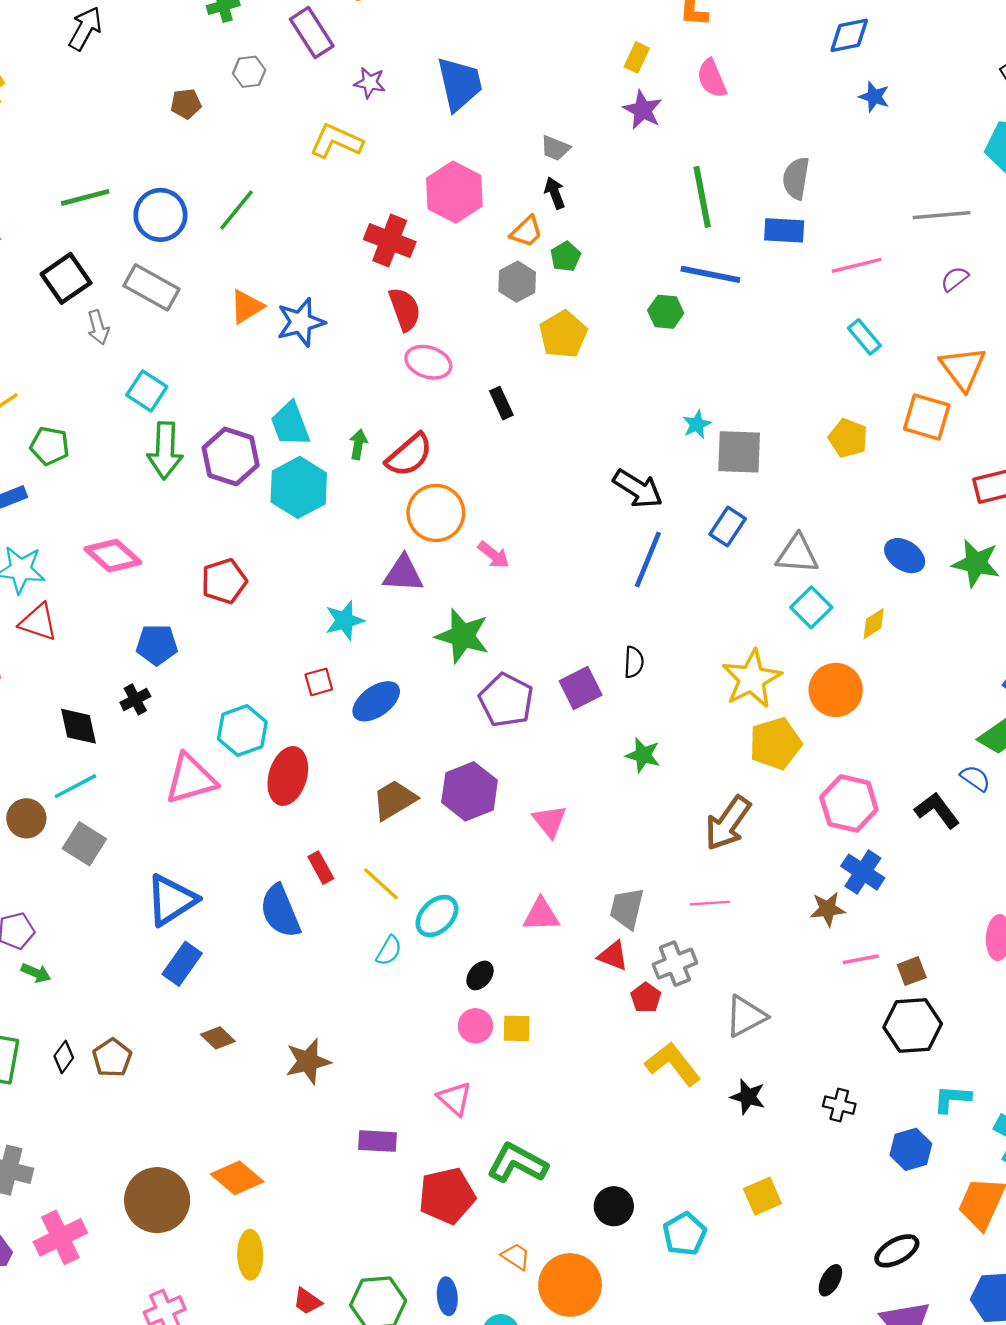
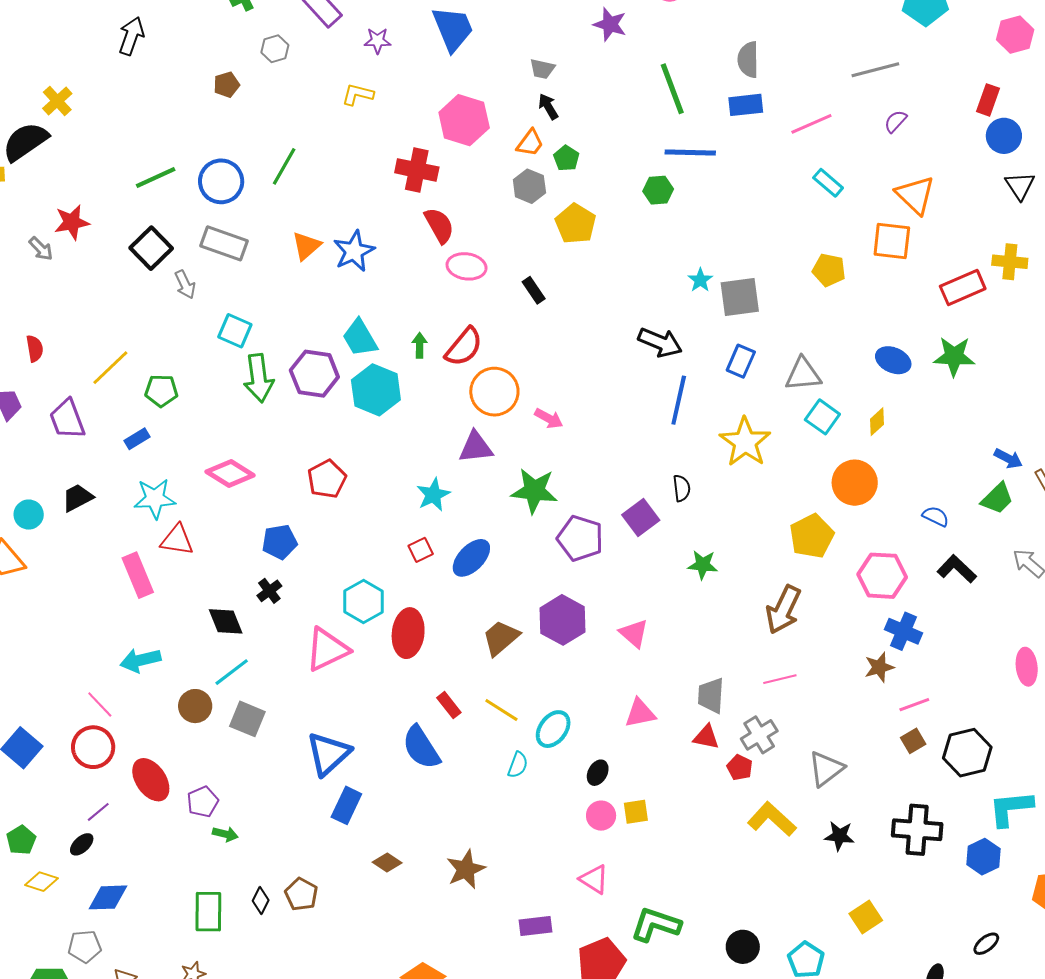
yellow L-shape: (336, 141) -> (358, 94), size x0.7
yellow star: (752, 679) -> (745, 442), moved
blue semicircle: (975, 778) -> (936, 516), moved
brown square: (912, 971) -> (913, 741), moved
cyan L-shape: (952, 1099) -> (1011, 808), size x1.4
black cross: (839, 1105) -> (917, 830), size x1.8
black ellipse: (897, 1251) -> (986, 944), size x0.7

